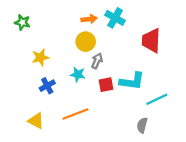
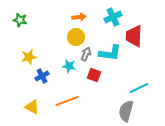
cyan cross: (115, 18) -> (113, 17), moved, turned 36
yellow star: (40, 57) -> (29, 57), moved
cyan L-shape: (132, 81) -> (110, 53), moved
red square: (106, 85) -> (94, 75), turned 32
gray semicircle: (142, 125) -> (126, 111), size x1.5

